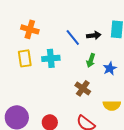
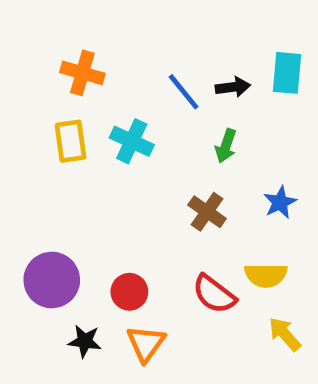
cyan cross: (51, 58) -> (132, 141), turned 30
blue star: (110, 68) -> (280, 202), moved
yellow semicircle: (112, 105) -> (266, 275), moved

